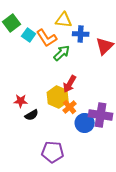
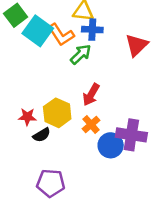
blue cross: (81, 34) -> (92, 30), moved
cyan square: (29, 35) -> (38, 31), size x1.6
yellow hexagon: (58, 97) -> (57, 113), moved
purple pentagon: (53, 152) -> (51, 183), moved

